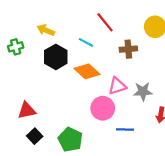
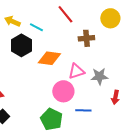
cyan line: (86, 42) -> (36, 27), moved
orange diamond: (87, 71) -> (49, 58), turned -35
green pentagon: (70, 140) -> (51, 119), moved

